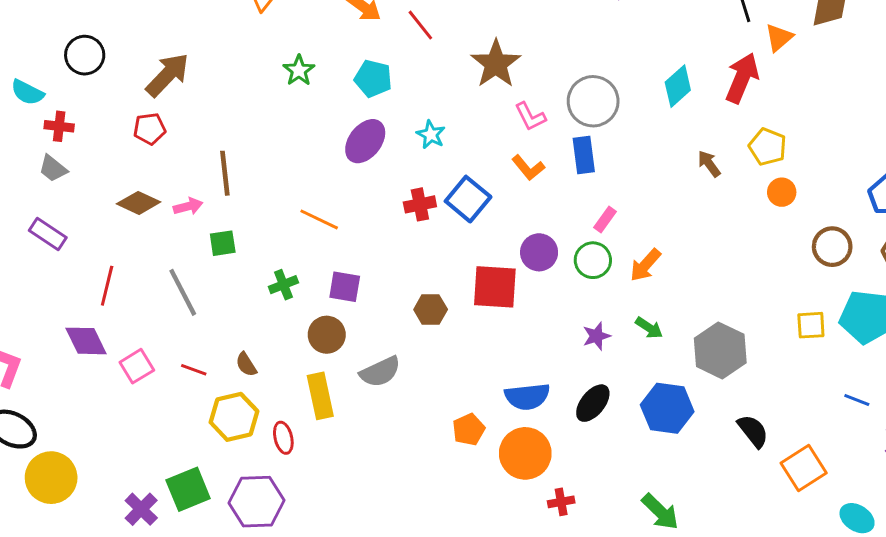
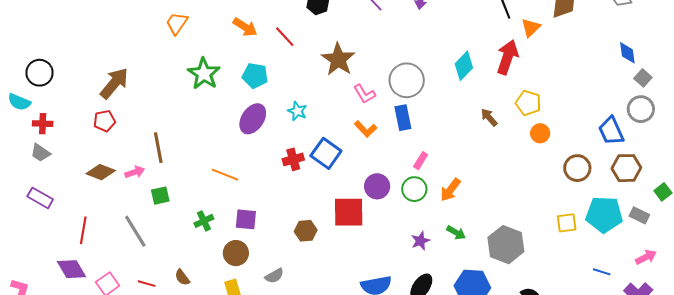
black circle: (85, 55) -> (40, 73), moved
green star: (299, 70) -> (204, 74), size x1.5
gray semicircle: (380, 372) -> (274, 276), size x0.7

